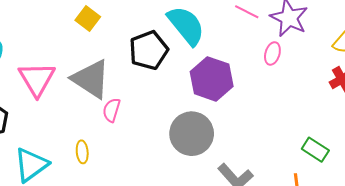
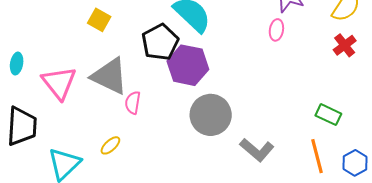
purple hexagon: (212, 79) -> (188, 65), moved
yellow ellipse: (82, 152) -> (110, 145), turned 60

